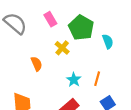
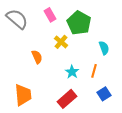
cyan semicircle: (108, 41) -> (104, 48), moved

